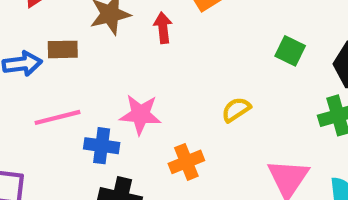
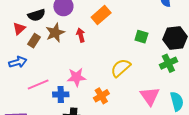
brown rectangle: (63, 49) -> (34, 41), moved, turned -48
yellow semicircle: (236, 110) -> (121, 68), size x1.5

